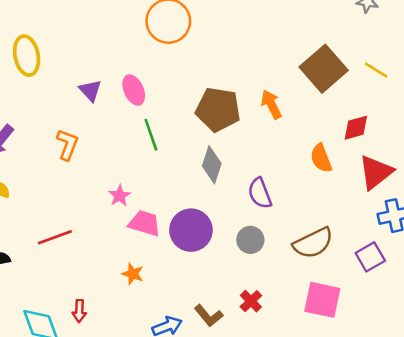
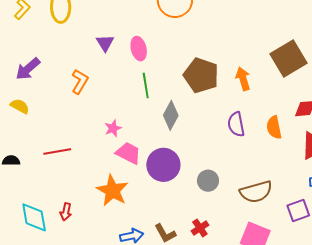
gray diamond: (212, 165) -> (171, 115), moved
purple semicircle: (260, 193) -> (236, 124), moved
orange star: (133, 274) -> (112, 191), size x1.8

